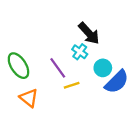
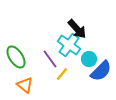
cyan cross: (80, 52) -> (69, 45), size x1.6
yellow line: (72, 85) -> (62, 74), turned -32

